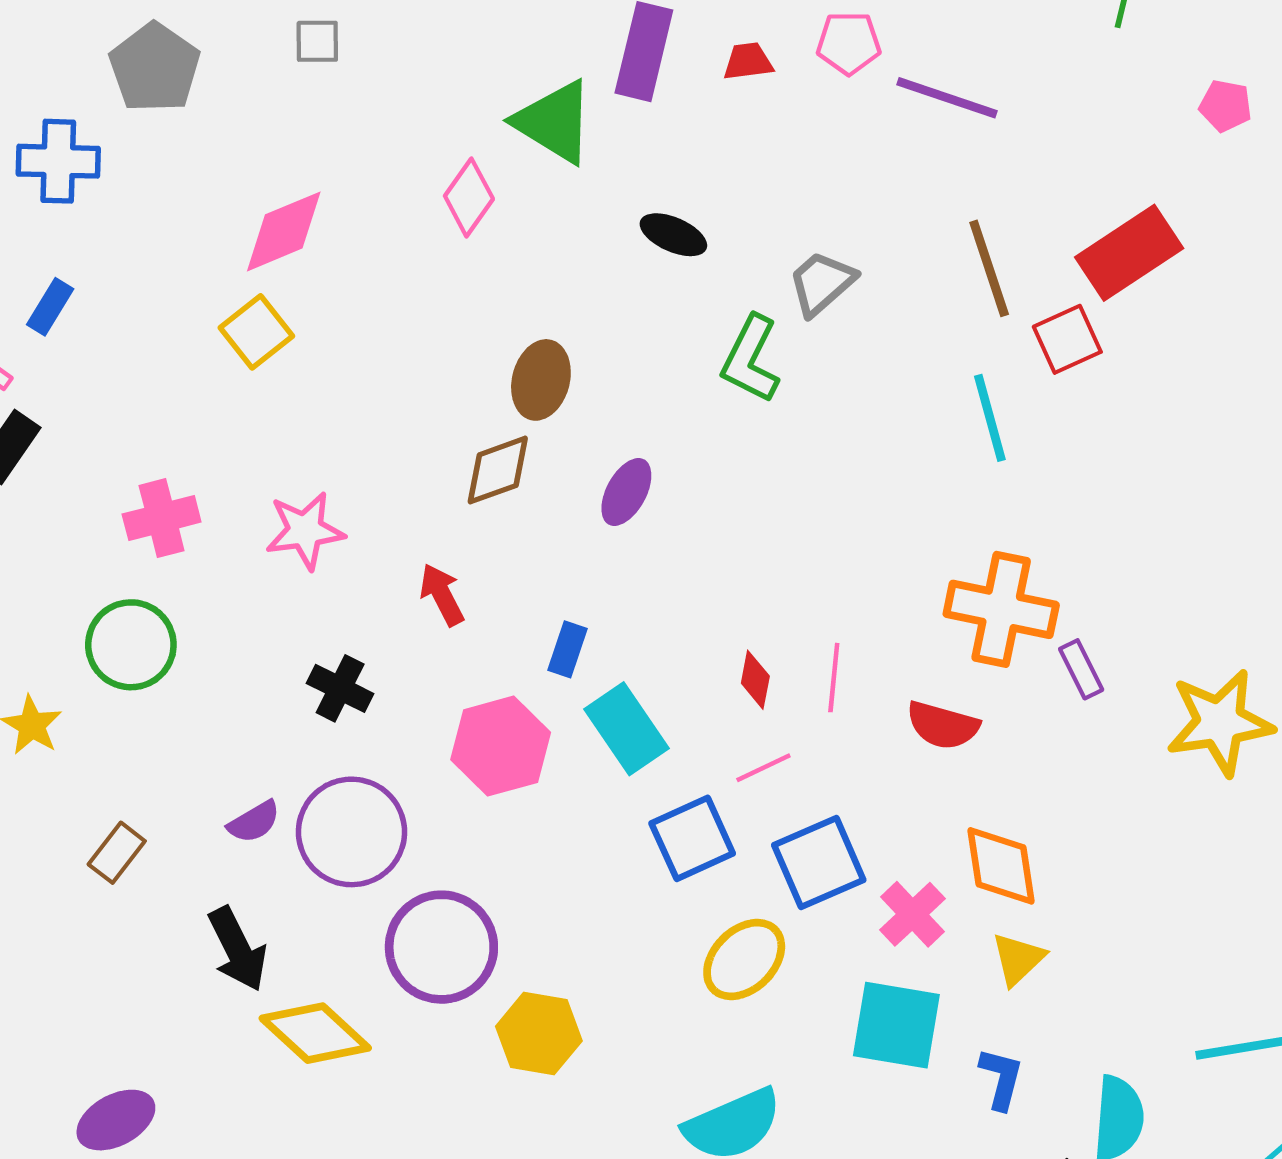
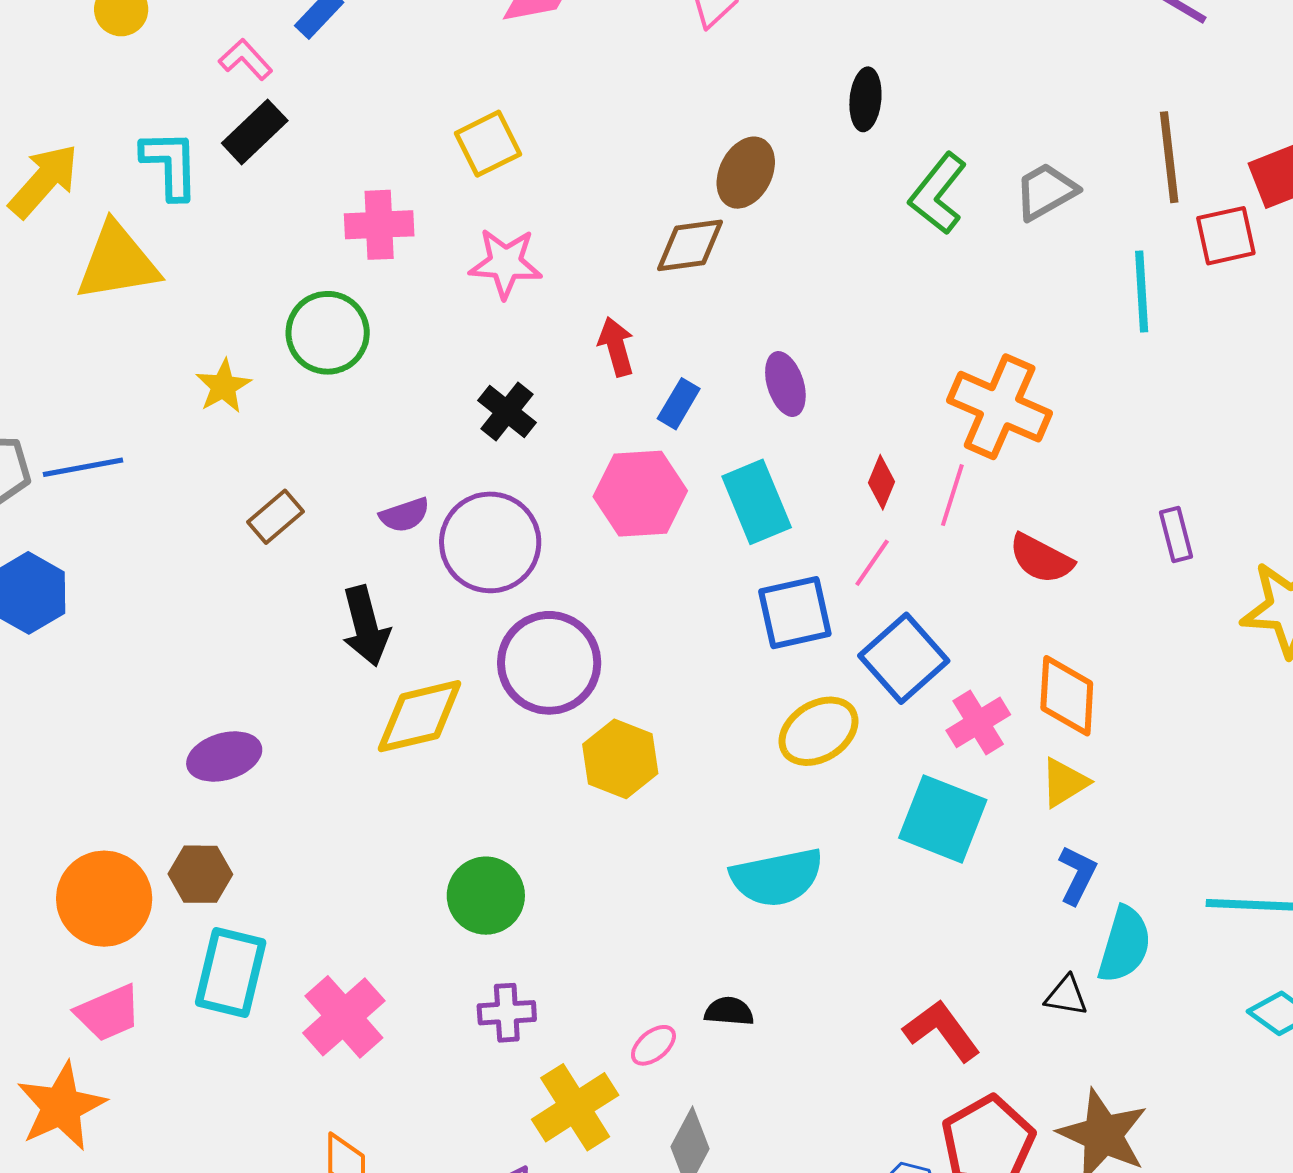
black ellipse: (673, 235) -> (865, 99), moved, turned 60
gray trapezoid: (822, 283) -> (1046, 191), moved
yellow square: (256, 332) -> (488, 144), moved
purple ellipse: (626, 492) -> (785, 384), moved, turned -58
orange cross: (1001, 609) -> (1000, 407), moved
blue rectangle: (568, 649) -> (679, 404), moved
pink line: (763, 768) -> (872, 563), turned -42
blue square: (819, 863) -> (904, 658), turned -30
yellow diamond: (315, 1033) -> (420, 716), turned -68
blue L-shape: (1001, 1079) -> (1077, 875), moved

